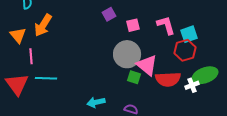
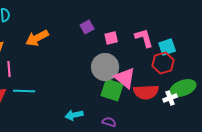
orange arrow: (43, 25) -> (37, 38), moved, turned 30
green square: (134, 77) -> (112, 90), size x1.6

